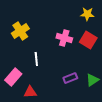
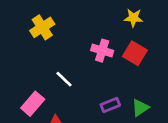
yellow cross: (20, 31) -> (42, 27), moved
white line: (36, 59) -> (64, 79), turned -40

